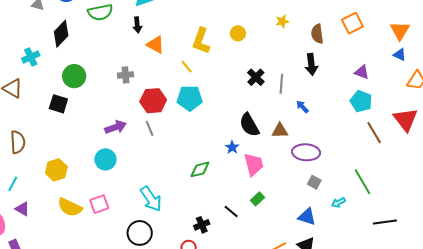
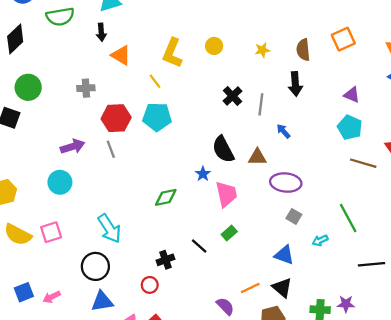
yellow star: (282, 21) -> (262, 50), moved
brown line: (374, 133) -> (363, 163), turned -45

